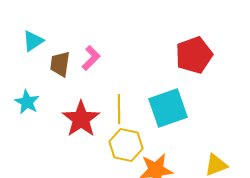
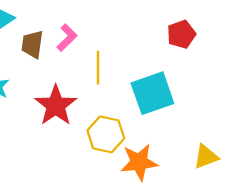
red pentagon: (194, 55) -> (181, 34), size x0.7
yellow line: (119, 109) -> (98, 68), moved

